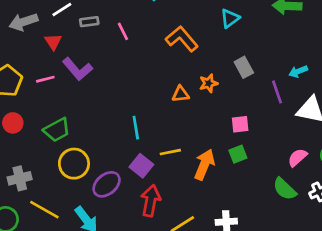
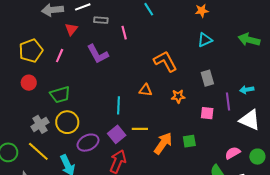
orange L-shape: (182, 39) -> (165, 61), moved
purple L-shape: (77, 69) -> (98, 54), moved
pink line: (45, 79) -> (60, 56), turned -64
orange star: (209, 83) -> (178, 96), moved
orange triangle: (181, 94) -> (145, 90), moved
pink square: (240, 124) -> (207, 113), moved
gray cross: (20, 178) -> (40, 124), moved, turned -30

